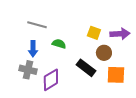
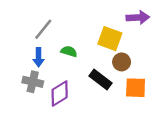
gray line: (37, 25) -> (43, 29), turned -66
yellow square: (94, 33) -> (110, 39), size x1.5
purple arrow: (120, 34) -> (138, 18), moved

